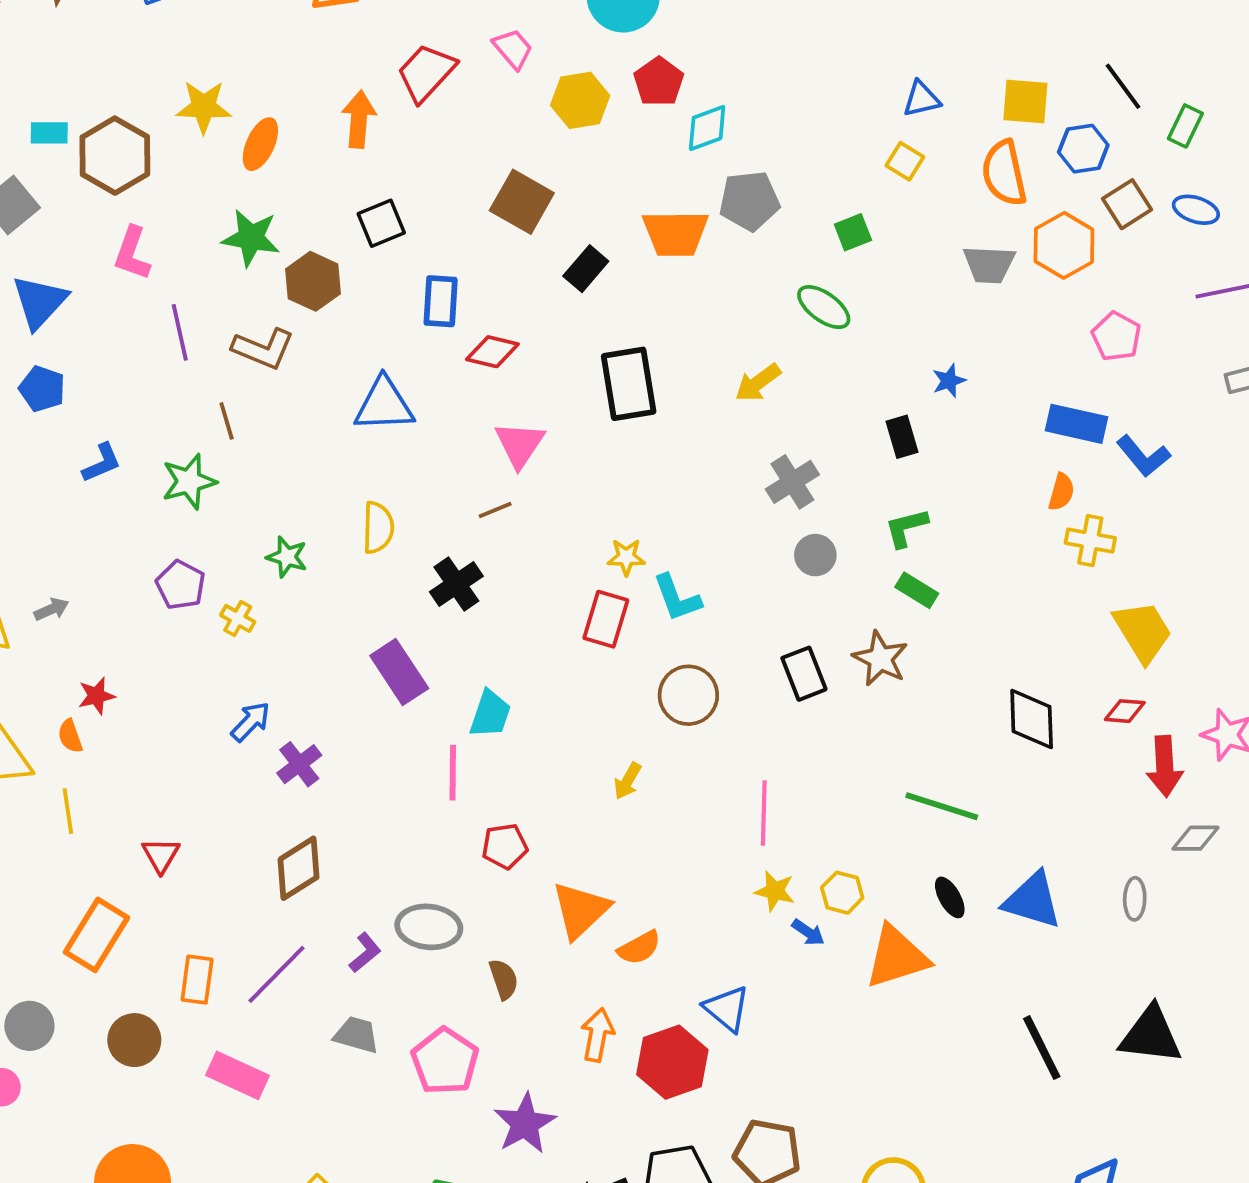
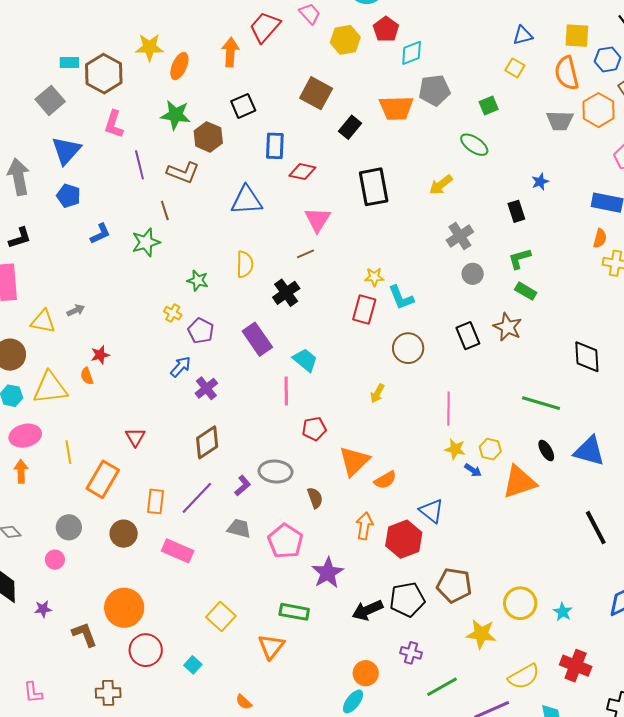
purple pentagon: (181, 585) -> (201, 331), moved
cyan trapezoid: (490, 714) -> (305, 360), turned -68
yellow line: (68, 811) -> (68, 452), moved

